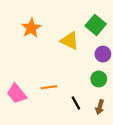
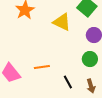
brown arrow: (100, 107) -> (91, 86), turned -32

